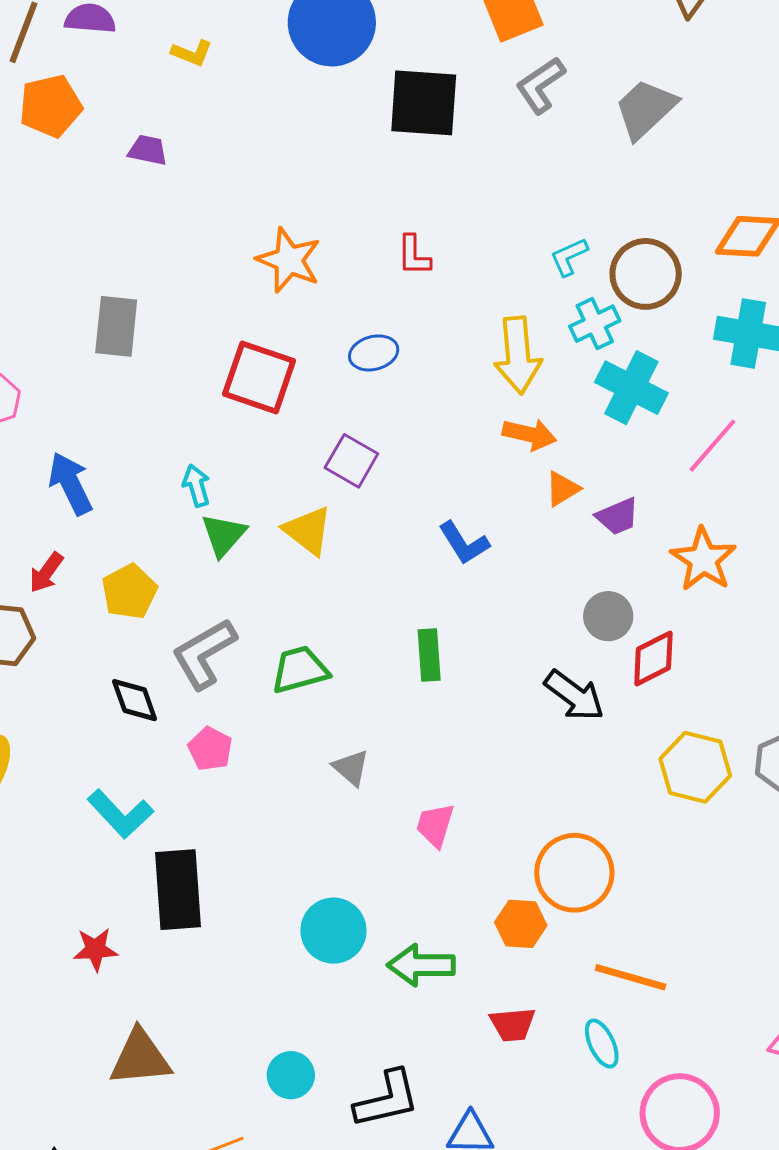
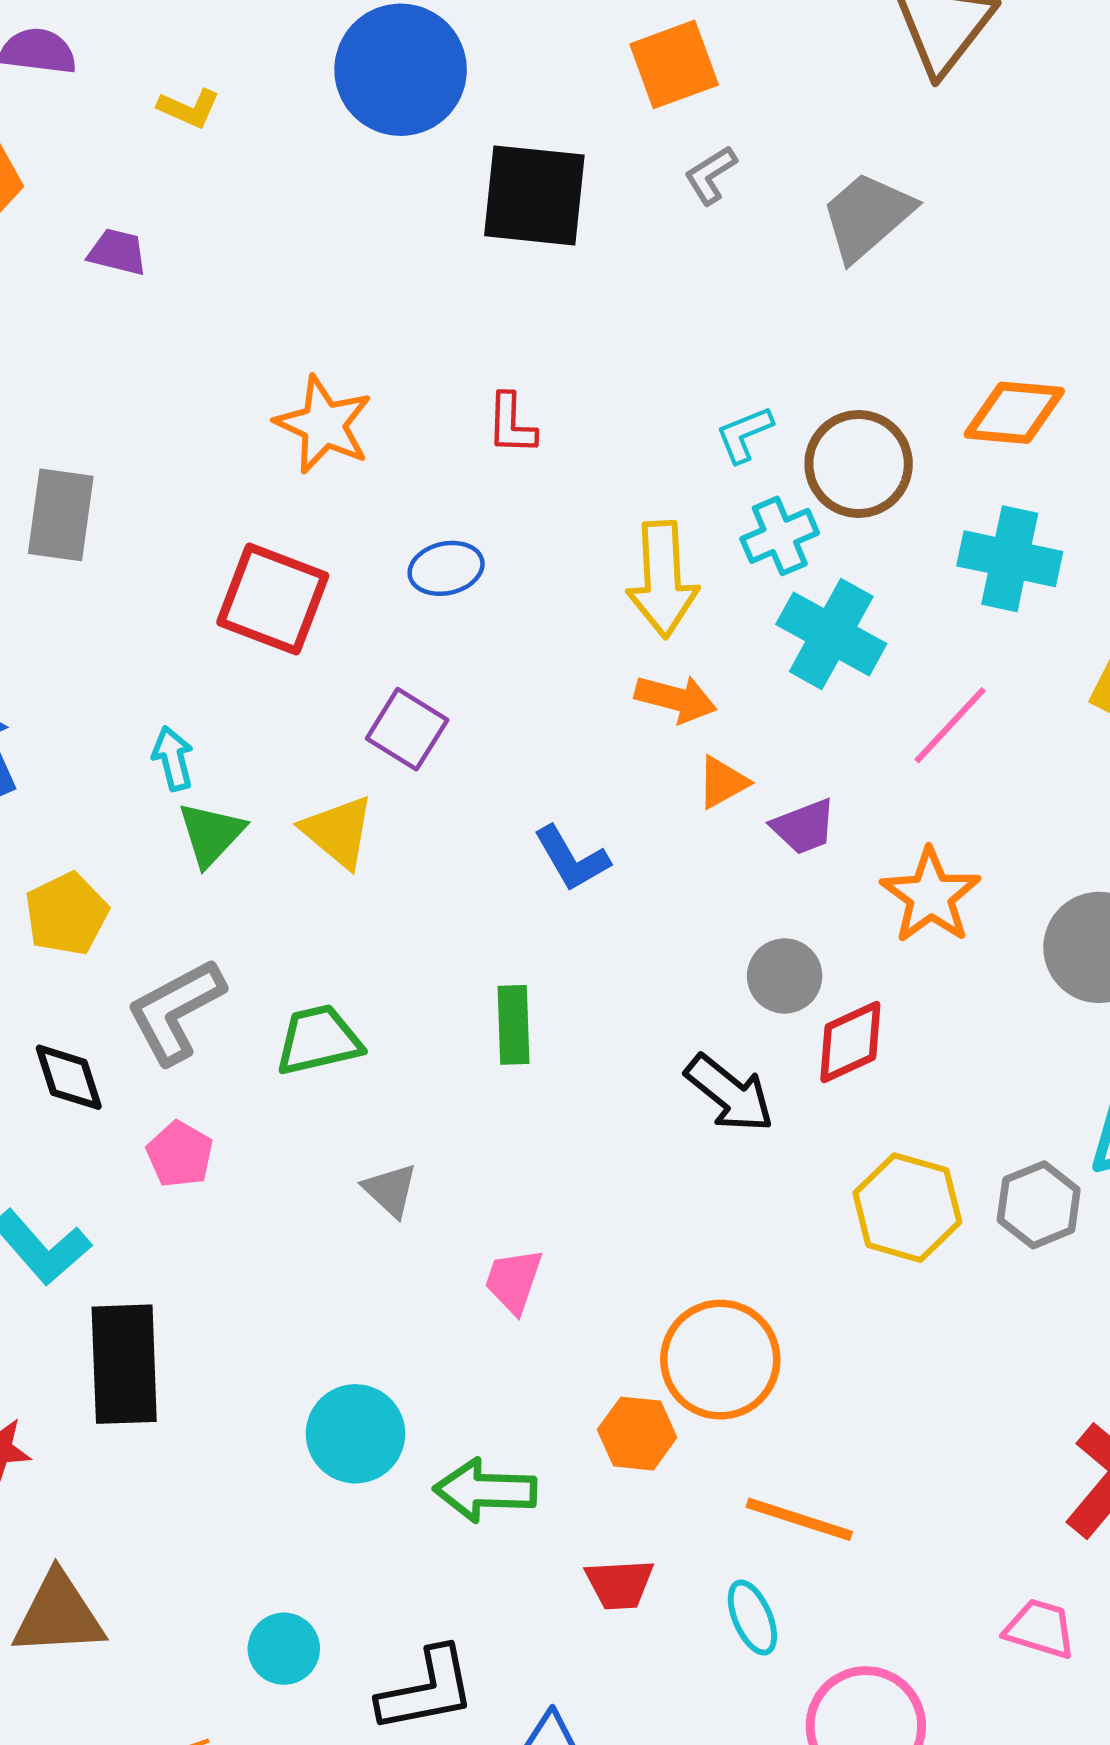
gray L-shape: (540, 85) -> (711, 175), size x0.7

